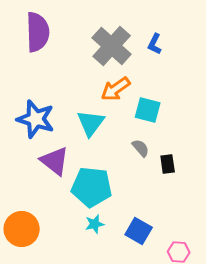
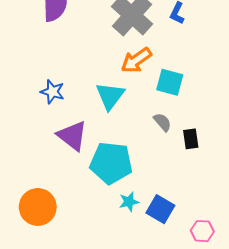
blue star: (36, 119) -> (52, 92), size x0.6
cyan star: (95, 224) -> (129, 202), moved

